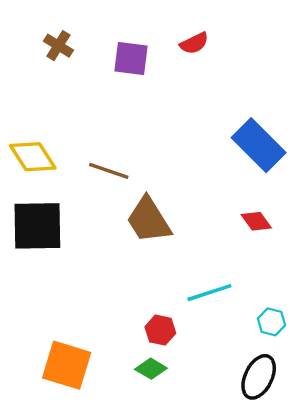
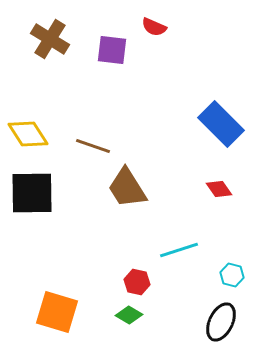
red semicircle: (194, 43) -> (154, 27), moved, turned 50
brown cross: (58, 46) -> (50, 39), size x1.5

